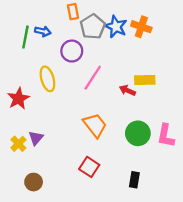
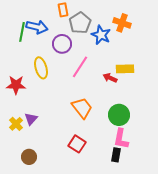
blue star: (116, 27) -> (101, 35), moved
blue arrow: (43, 31) -> (37, 27), size x1.5
red star: (18, 99) -> (16, 85), turned 30
pink L-shape: (166, 136) -> (121, 139), moved

